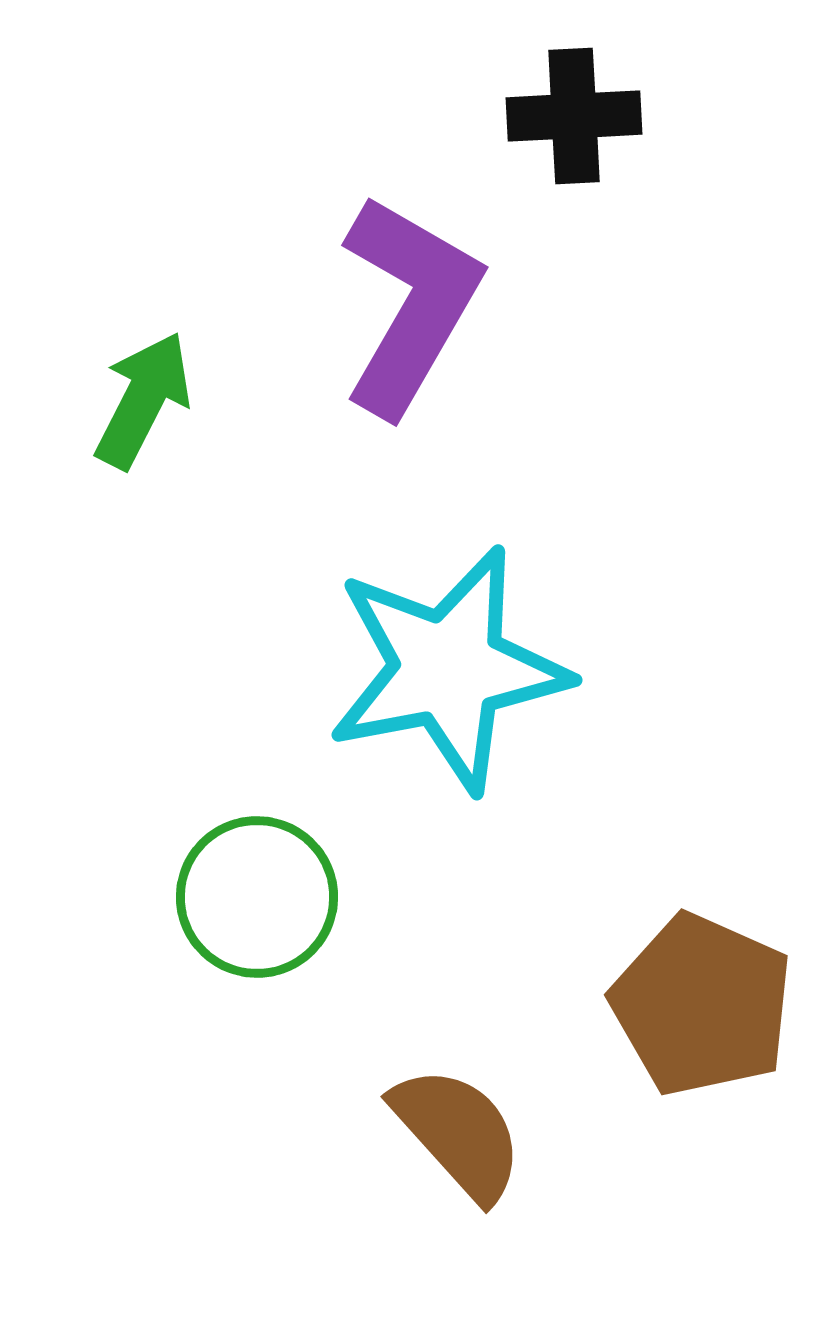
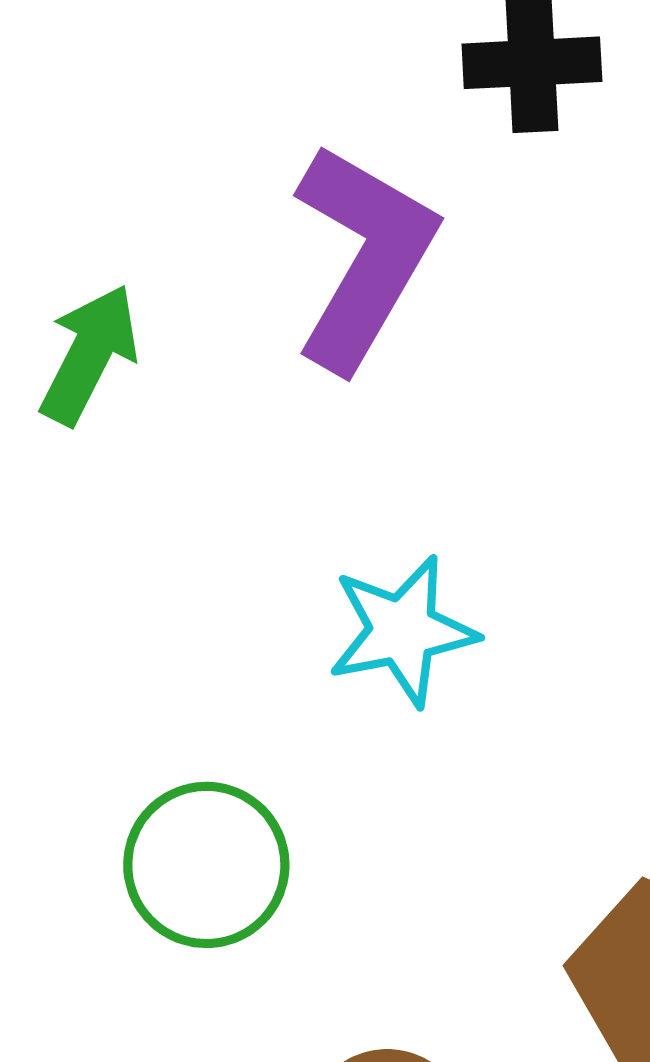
cyan star: (448, 669) -> (403, 631), size x0.6

